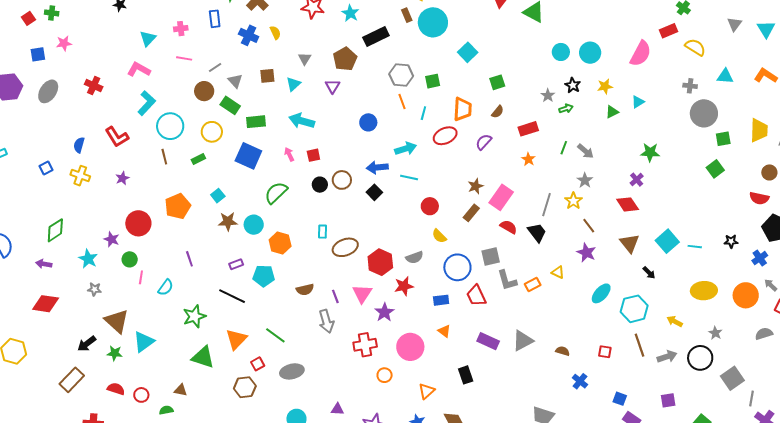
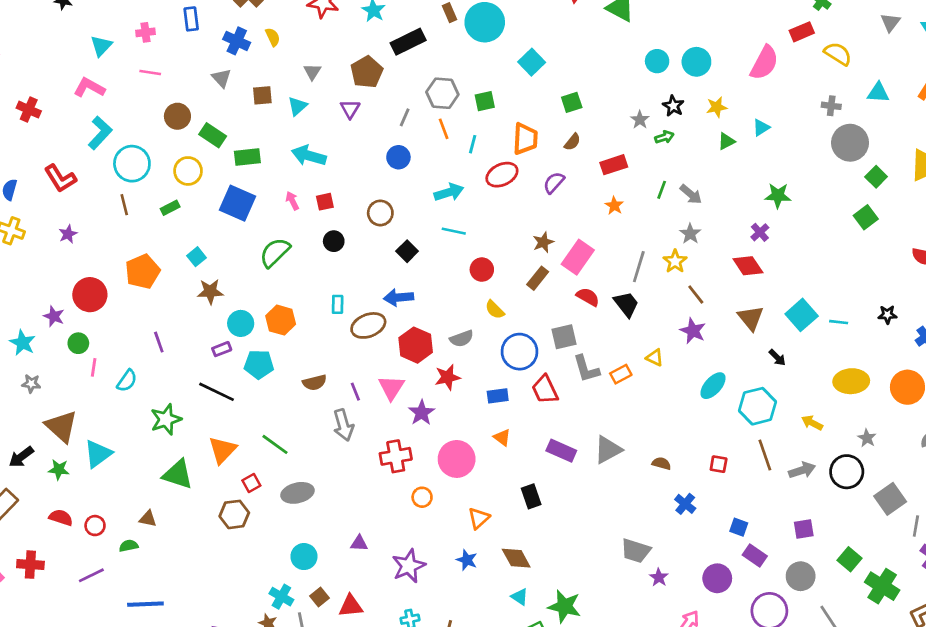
gray line: (215, 67) -> (405, 117), moved, turned -32
gray triangle: (235, 81) -> (221, 78), moved
green square: (723, 139) -> (876, 177), turned -35
blue arrow: (377, 167) -> (399, 297), moved
brown circle: (342, 180) -> (380, 213), moved
cyan circle: (254, 225) -> (241, 323), moved

